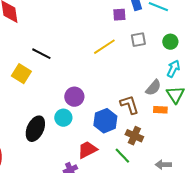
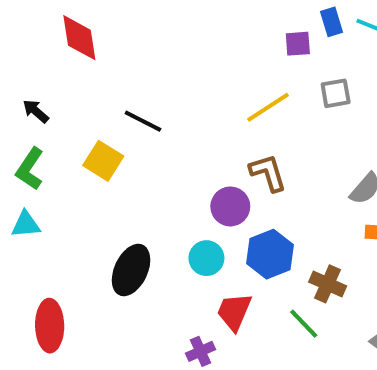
purple circle: (74, 97) -> (230, 206), moved
brown L-shape: (129, 105) -> (268, 173), moved
cyan circle: (63, 118) -> (206, 258), moved
red trapezoid: (87, 150) -> (234, 312), turned -40

